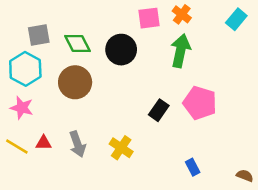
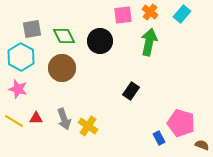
cyan rectangle: (236, 19) -> (182, 14), moved
pink pentagon: (200, 103) -> (181, 123), moved
yellow cross: (121, 148) -> (88, 126), moved

